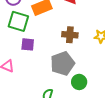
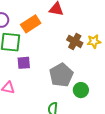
brown cross: (70, 35) -> (75, 41), moved, turned 35

